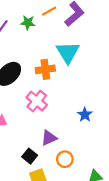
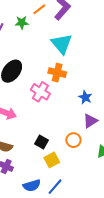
orange cross: (45, 69) -> (57, 73), moved, turned 30
purple triangle: (49, 138) -> (90, 121), moved

